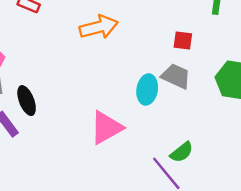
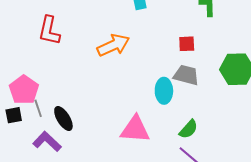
pink triangle: (106, 128) -> (135, 129), turned 44
green semicircle: (182, 152) -> (188, 129), moved

